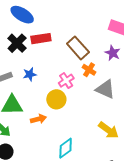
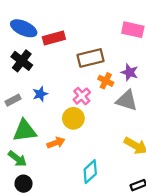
red rectangle: (41, 39) -> (54, 38), moved
brown rectangle: (78, 48) -> (91, 58), turned -55
purple star: (113, 53) -> (130, 72), moved

